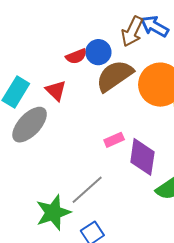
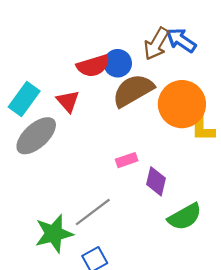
red semicircle: (76, 56) -> (93, 66), size x1.4
purple diamond: (142, 157) -> (156, 181), size x0.7

